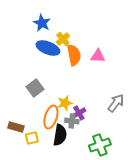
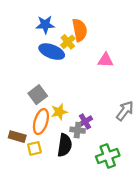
blue star: (42, 23) -> (45, 25), turned -30
orange semicircle: (74, 55) -> (80, 30), moved
yellow star: (65, 103) -> (59, 112), moved
orange ellipse: (51, 117) -> (41, 122), moved

